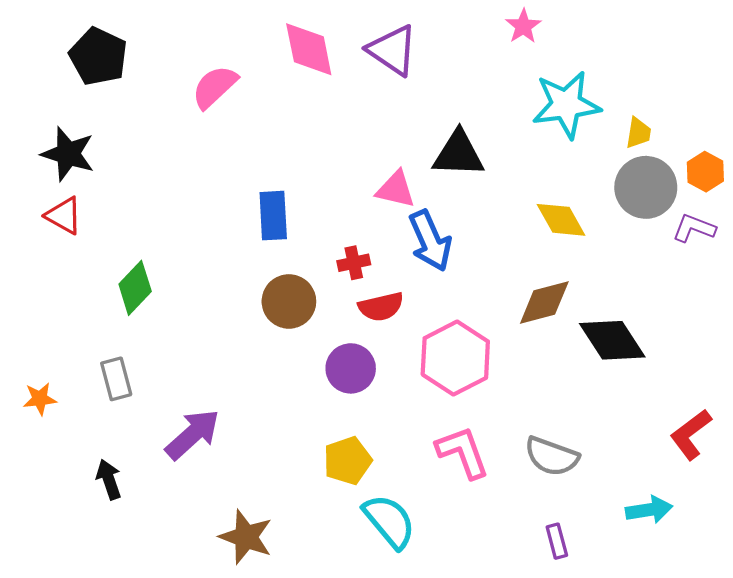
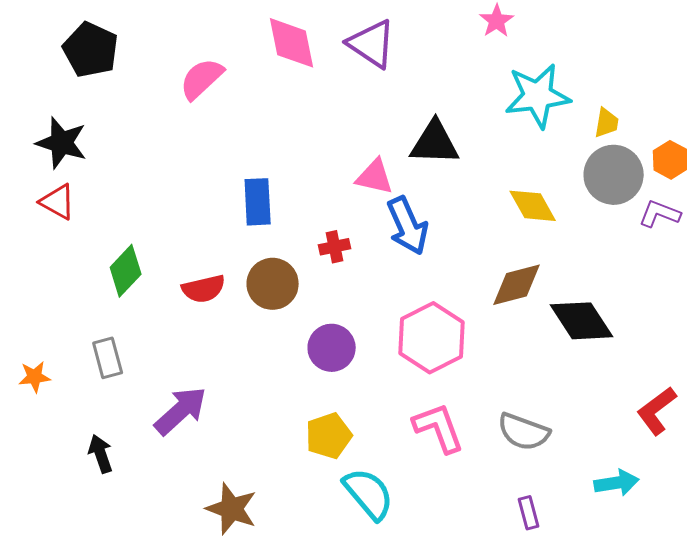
red semicircle: (381, 307) -> (204, 289), moved

